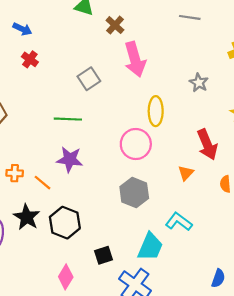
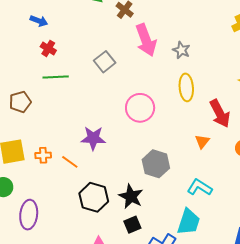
gray star: (199, 83) -> (181, 50), moved
yellow ellipse: (156, 111) -> (186, 87), moved
green line: (68, 119) -> (56, 77), moved
pink circle: (136, 144) -> (140, 108), moved
black star: (27, 217) -> (131, 196), moved
cyan trapezoid: (150, 247) -> (189, 222), moved

